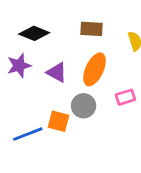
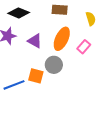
pink rectangle: (125, 97) -> (84, 47), moved, turned -32

